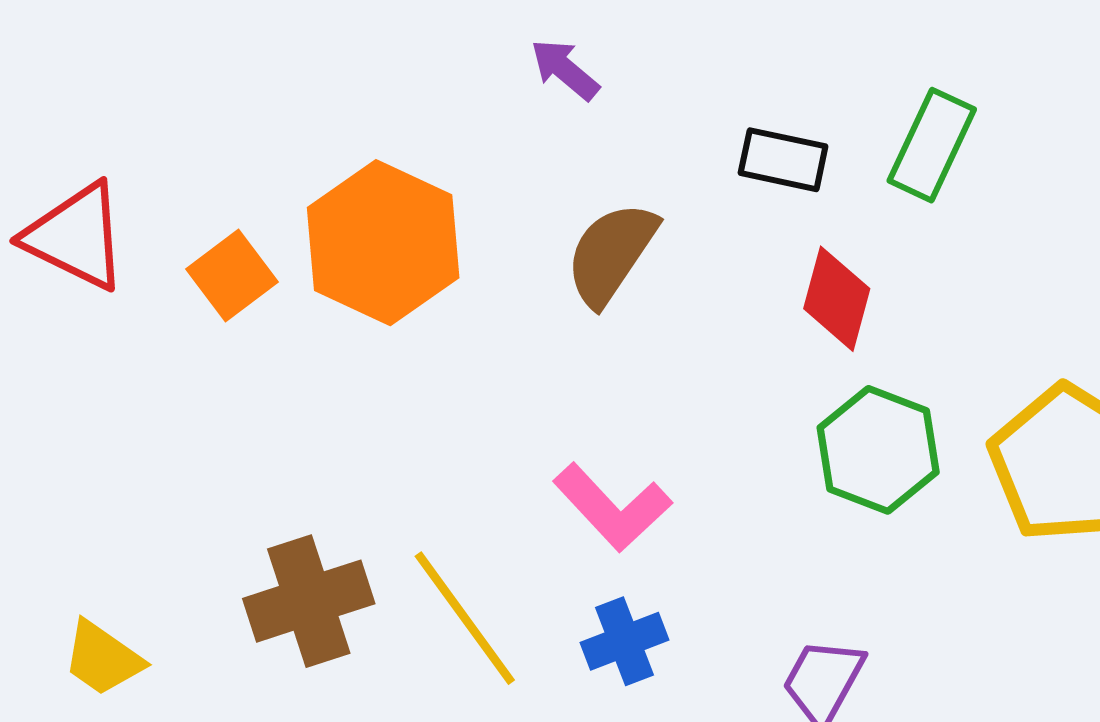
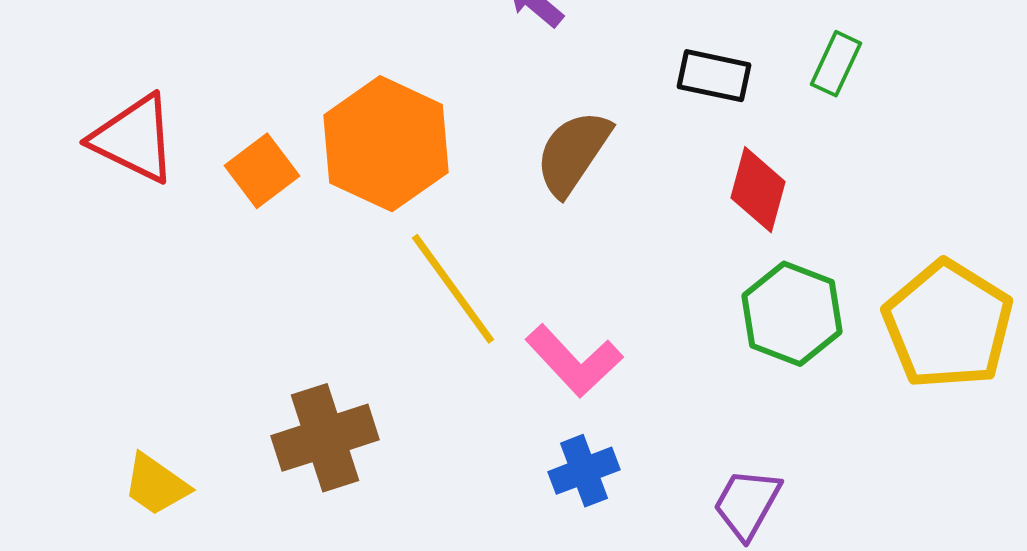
green rectangle: (932, 145) -> (836, 64), size x0.7
yellow line: (465, 618) -> (453, 289), moved

